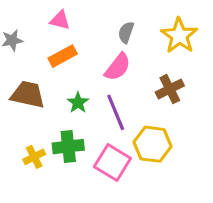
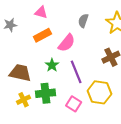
pink semicircle: (118, 67) -> (67, 43), moved
brown trapezoid: (28, 95) -> (20, 73), moved
pink square: (112, 162) -> (74, 104), size x0.7

